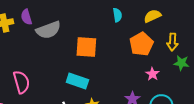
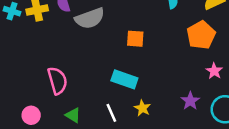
orange square: (86, 47) -> (135, 39), size x0.7

